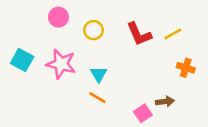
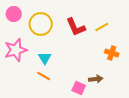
yellow circle: (94, 30) -> (41, 24), size x1.5
pink star: (61, 64) -> (16, 50), turned -30
pink square: (143, 113) -> (79, 88), turned -32

